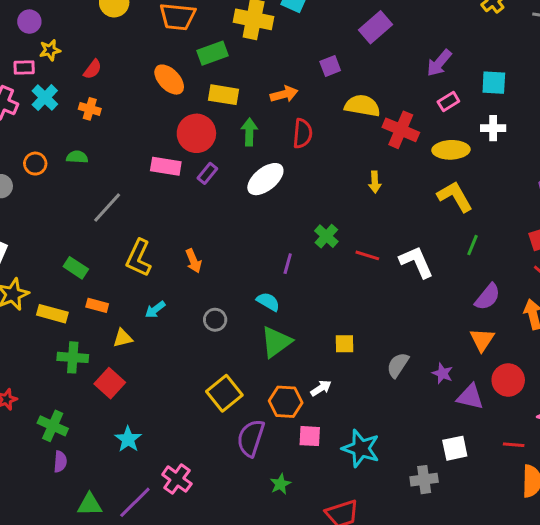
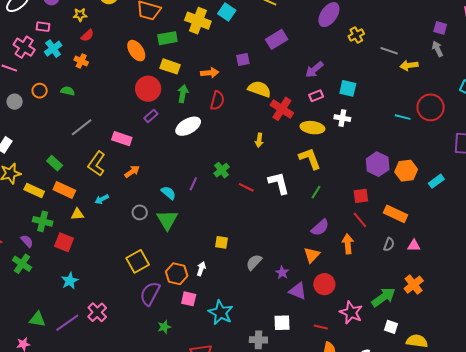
yellow star: (50, 50) -> (80, 15), moved
pink rectangle: (166, 166) -> (122, 139), moved
orange arrow: (193, 261) -> (132, 172), turned -112
white L-shape: (416, 262) -> (279, 183), moved
cyan semicircle: (268, 302) -> (168, 193), moved
orange rectangle: (97, 305) -> (64, 190), size x1.5
green triangle: (276, 342) -> (167, 220), moved, turned -35
red square: (110, 383) -> (64, 242), turned -30
white arrow: (321, 388) -> (201, 269), turned -48
purple semicircle: (60, 462) -> (27, 241), moved, turned -56

